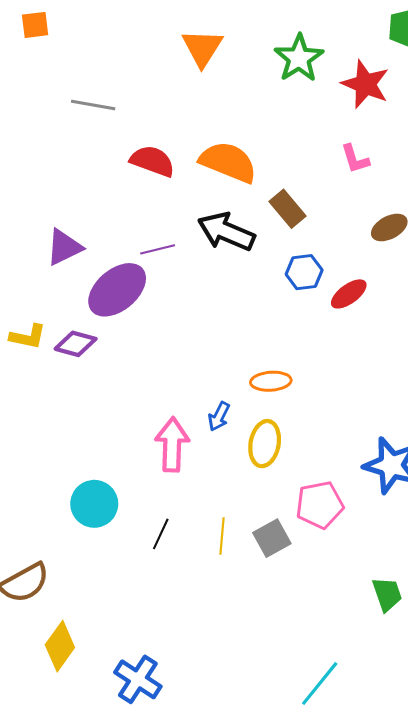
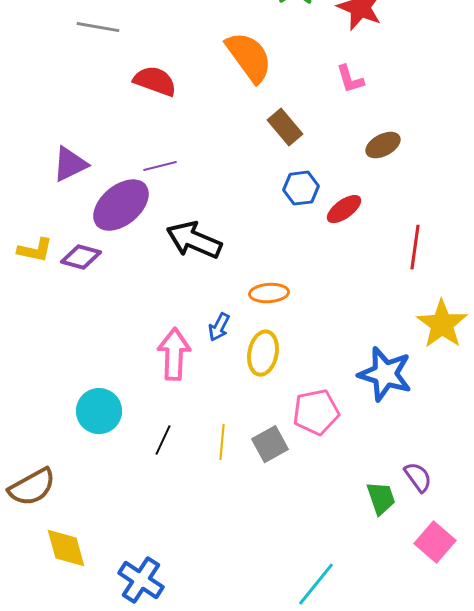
orange semicircle: (228, 162) -> (249, 57), moved, turned 32
black arrow: (226, 232) -> (194, 240), moved
yellow diamond: (60, 646) -> (66, 548), turned -51

